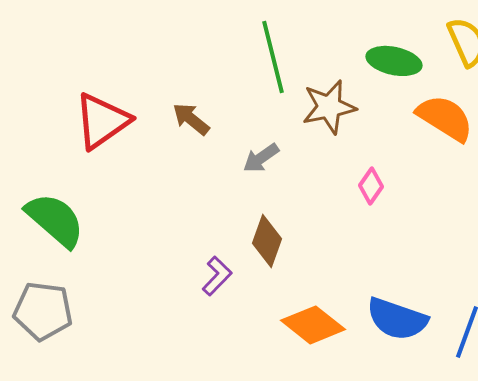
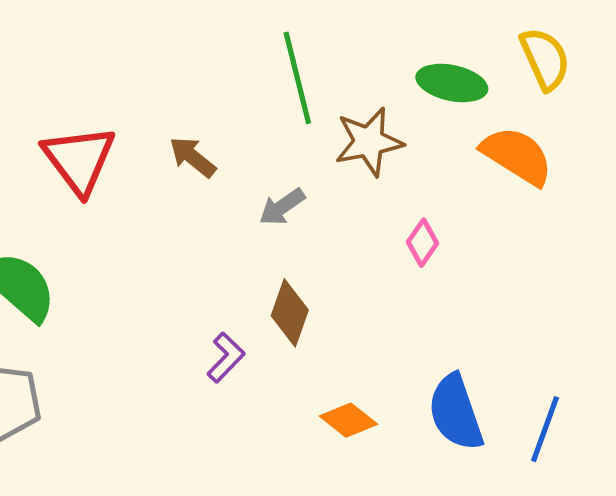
red triangle: (102, 121) -> (79, 160), turned -32
blue semicircle: (397, 319) -> (456, 412), turned 52
orange diamond: (313, 325) -> (348, 420), size x0.7

